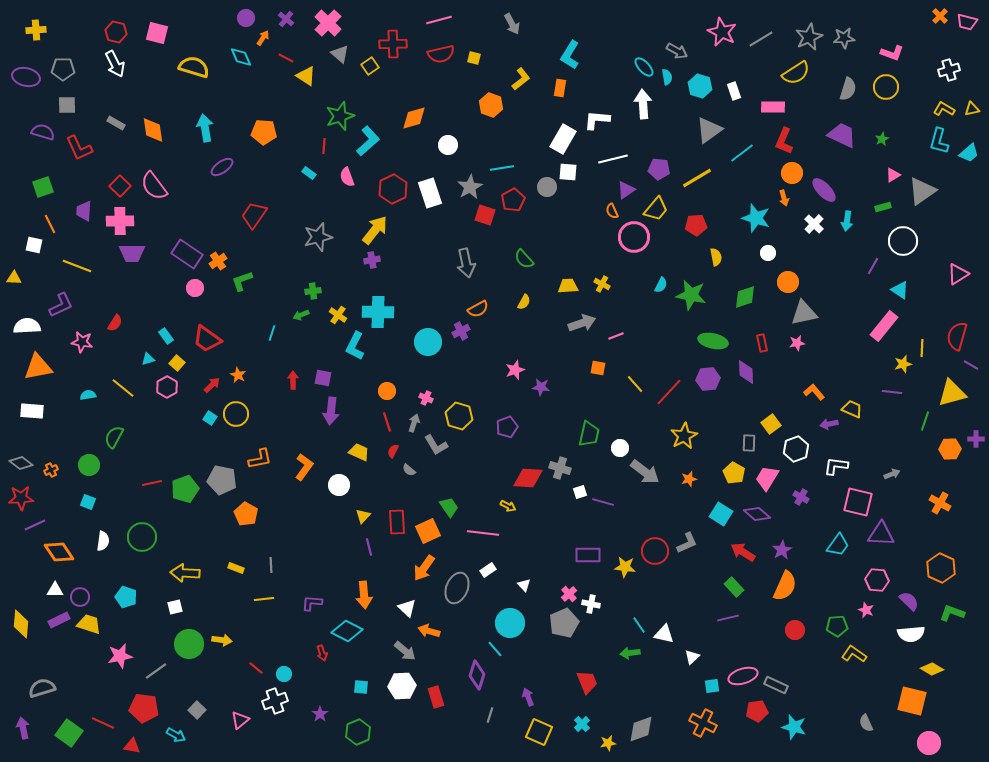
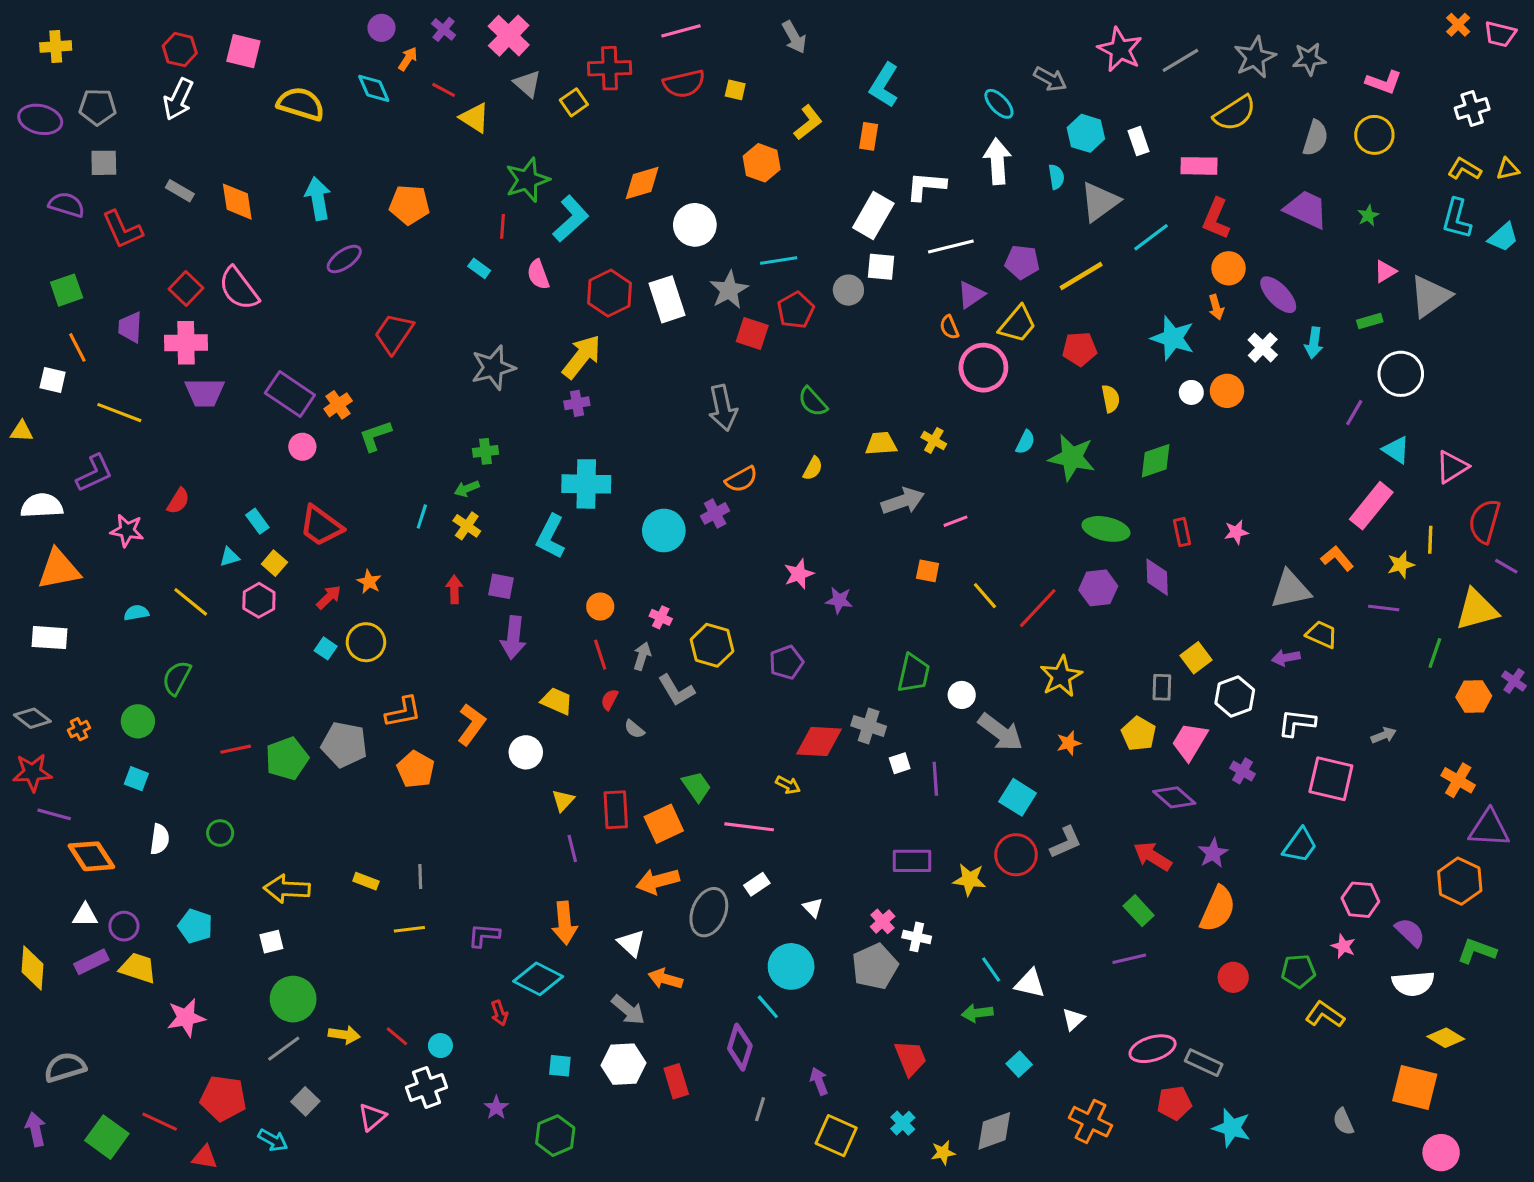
white arrow: (115, 64) -> (178, 99), turned 52
cyan semicircle: (667, 77) -> (1056, 177), moved
white circle: (448, 145) -> (695, 225), size x1.4
pink triangle: (958, 274) -> (1452, 467), moved
orange circle: (788, 282) -> (1227, 391), moved
gray triangle: (804, 313) -> (1291, 589), moved
yellow cross: (338, 315) -> (467, 526), moved
orange L-shape: (814, 392) -> (1337, 558), moved
purple cross: (976, 439) -> (1514, 681), turned 35
purple line: (603, 502) -> (935, 779), turned 70
orange pentagon: (246, 514) -> (416, 769), moved
cyan square: (721, 514) -> (1018, 797), moved
purple line: (35, 525) -> (54, 814), turned 40
purple triangle: (881, 534) -> (1489, 828), moved
green circle: (142, 537) -> (220, 833), size x0.6
orange arrow: (424, 568) -> (658, 881), turned 40
yellow arrow: (222, 640) -> (344, 1035), moved
gray line: (156, 671) -> (284, 1049), moved
cyan square: (712, 686) -> (1019, 1064), moved, turned -35

